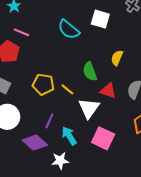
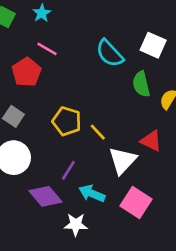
green semicircle: (90, 72) -> (141, 84), moved
cyan arrow: (69, 136) -> (92, 193), turned -42

